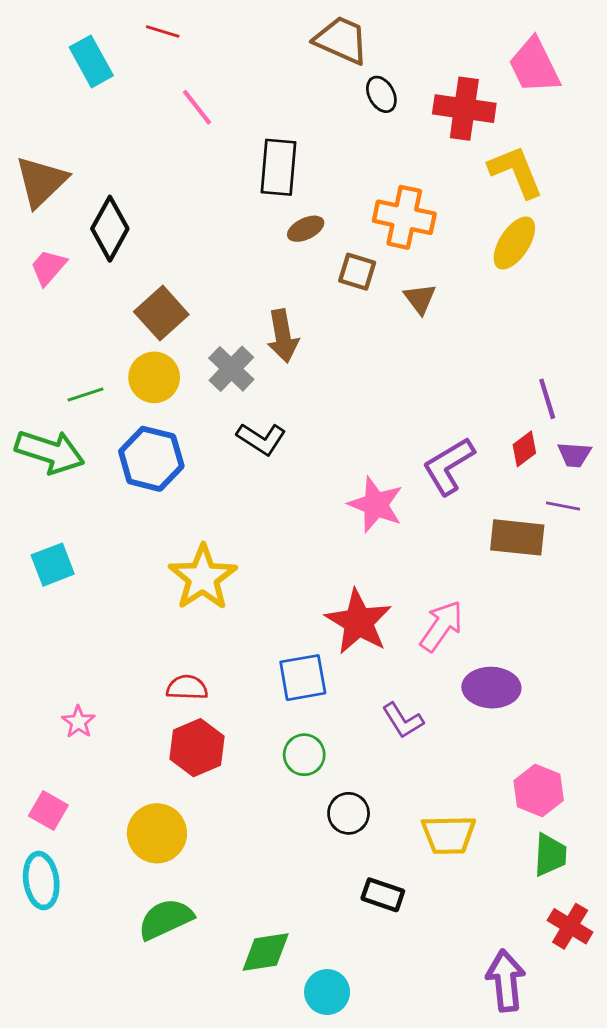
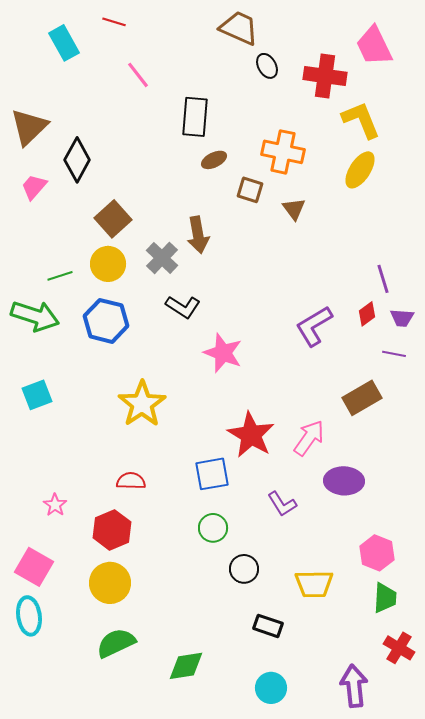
pink star: (376, 505) -> (223, 353), moved
brown rectangle: (517, 537) -> (362, 398), moved, turned -36
red hexagon: (197, 748) -> (112, 530), moved
pink square: (48, 810) -> (34, 567), size x1.4
cyan circle: (327, 992) -> (271, 688), moved

